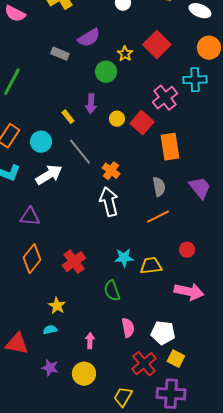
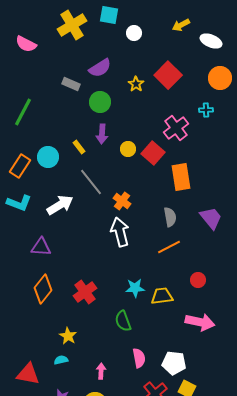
green circle: (106, 72) -> (100, 102), moved
cyan cross: (195, 80) -> (206, 110), size x0.6
cyan circle: (41, 142) -> (48, 157), moved

